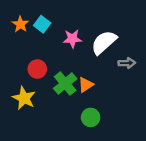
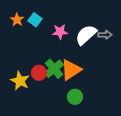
gray arrow: (127, 63) -> (105, 35), moved
red circle: (37, 69) -> (39, 73), moved
orange triangle: (86, 85) -> (71, 70), size x1.6

